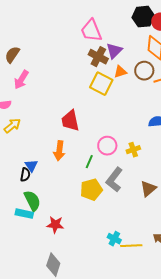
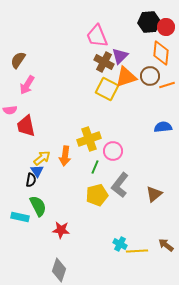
orange triangle: (120, 72) -> (126, 77), size x1.6
red trapezoid: (70, 121) -> (26, 126), moved
yellow arrow: (12, 126) -> (42, 158), moved
yellow cross: (133, 150) -> (89, 139), moved, size x1.6
cyan rectangle: (24, 214) -> (20, 217), moved

